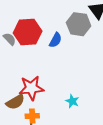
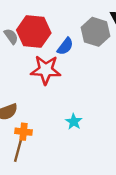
red star: (31, 88) -> (46, 70), moved

